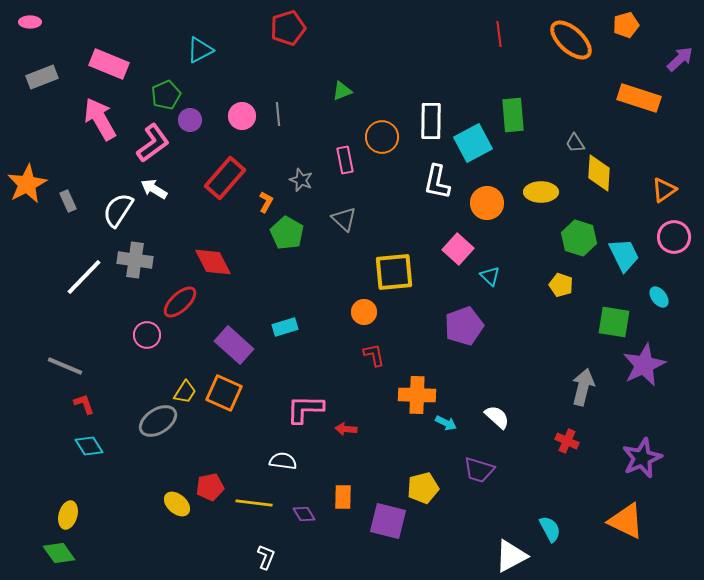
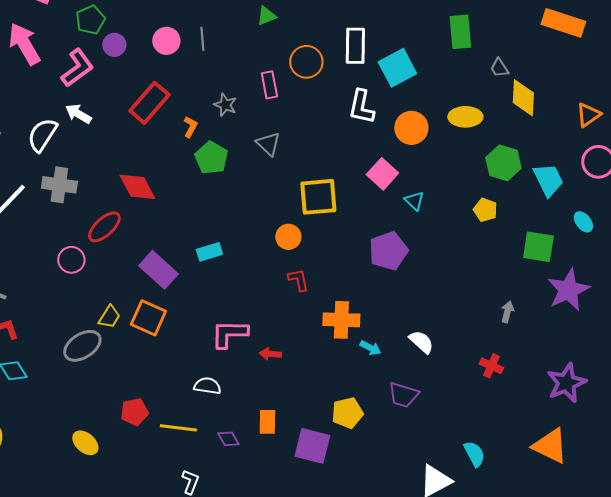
green rectangle: (513, 115) -> (460, 32), moved
gray arrow: (583, 387) -> (507, 312), size x0.6
yellow ellipse: (177, 504) -> (85, 443), moved

